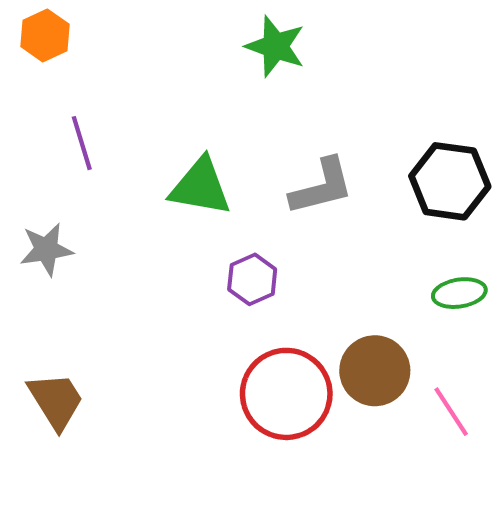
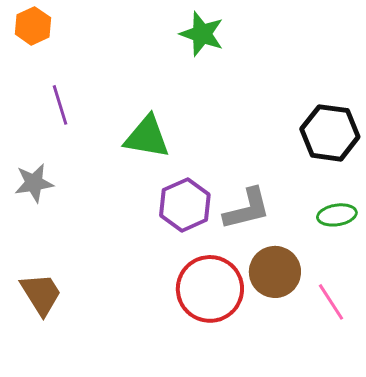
gray L-shape: (322, 187) -> (247, 209), moved
purple hexagon: (252, 279) -> (185, 205), size x1.4

